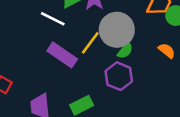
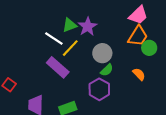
gray circle: (117, 30) -> (102, 53), size x0.7
yellow line: (90, 43) -> (70, 48), moved

